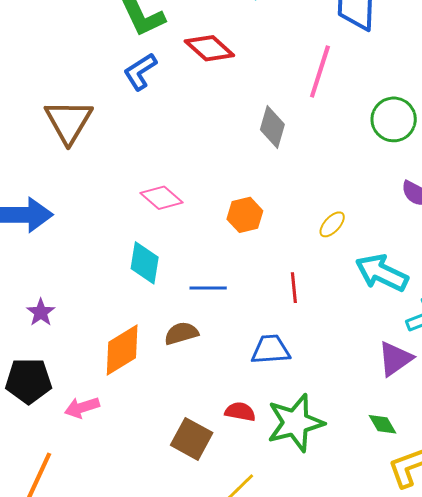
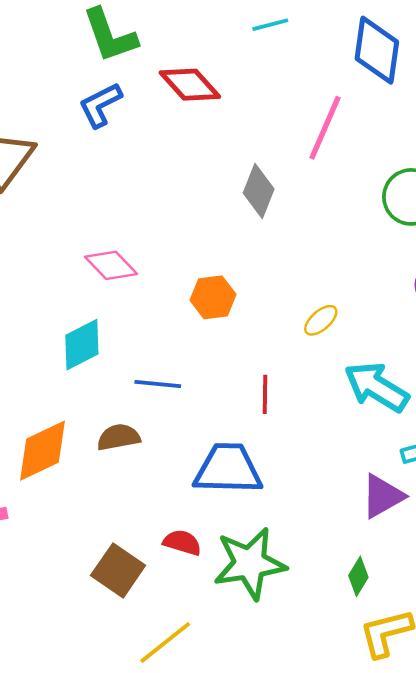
cyan diamond: (145, 263) -> (82, 345), turned 48
blue trapezoid: (271, 350) -> (228, 469), size x1.4
green diamond: (383, 424) -> (358, 576), turned 56

